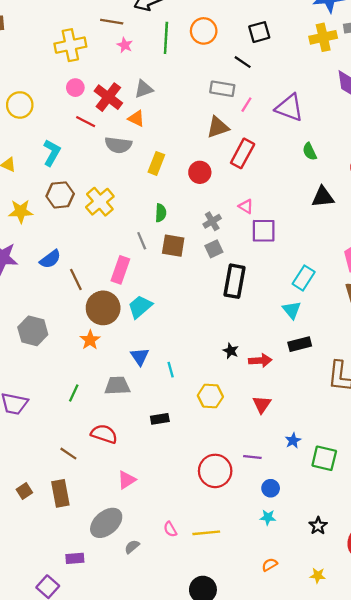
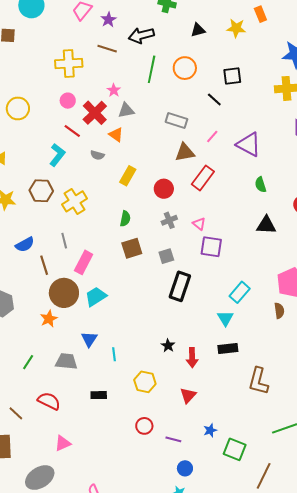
pink star: (125, 45) -> (114, 90), moved
gray rectangle: (222, 89) -> (176, 121), moved
gray semicircle: (118, 145) -> (97, 155), size x0.6
cyan L-shape: (52, 153) -> (57, 155), moved
gray cross: (212, 221) -> (169, 220), moved
gray line: (142, 241) -> (64, 241), moved
brown square: (173, 246) -> (132, 248), turned -35
red arrow: (260, 360) -> (192, 358), turned 84
red circle: (215, 471) -> (144, 426), moved, size x0.6

